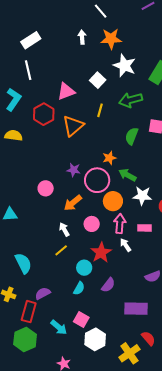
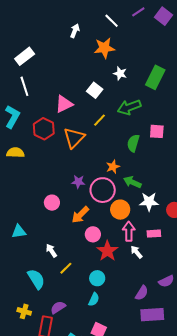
white line: (101, 11) -> (112, 21), moved
white arrow: (82, 37) -> (75, 31), moved, turned 32
white star: (125, 66) -> (120, 73), size x0.6
yellow line: (100, 110) -> (100, 120), turned 32
pink circle: (92, 224) -> (93, 234), moved
white arrow: (64, 229) -> (51, 251), moved
yellow line: (61, 250) -> (66, 268), moved
red star: (101, 253) -> (107, 251), moved
purple semicircle: (108, 285) -> (142, 293), moved

